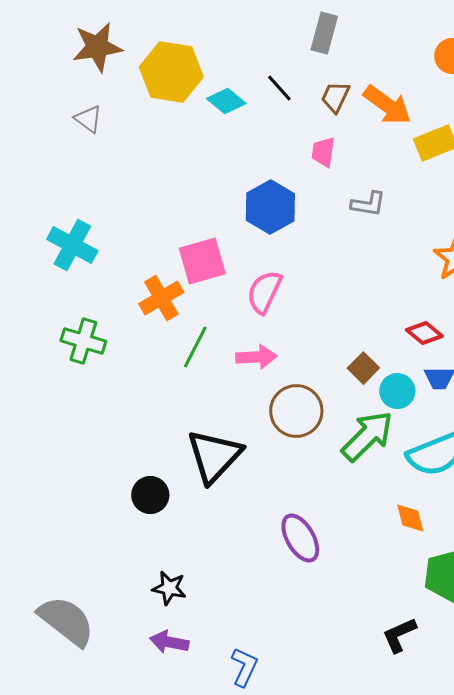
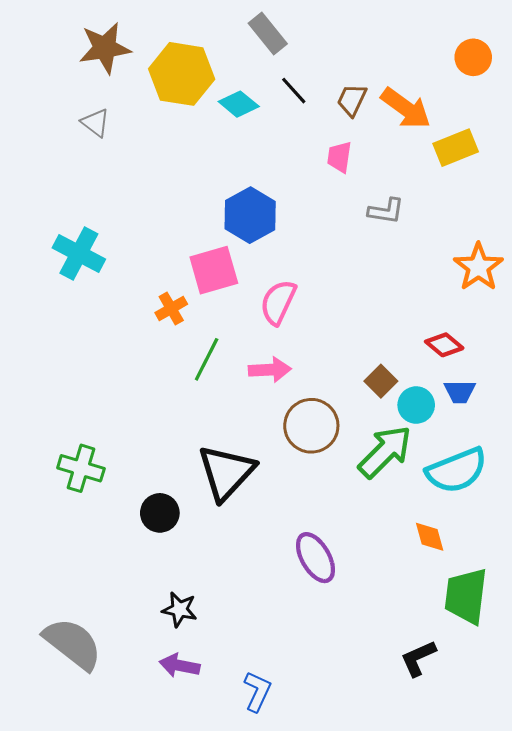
gray rectangle: (324, 33) -> (268, 33), moved, turned -54
blue hexagon: (270, 207) -> (250, 215), moved
orange cross: (161, 298) -> (171, 308), size x0.7
green cross: (83, 341) -> (81, 468), moved

